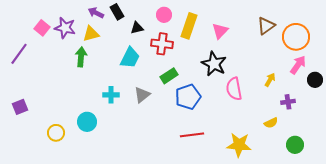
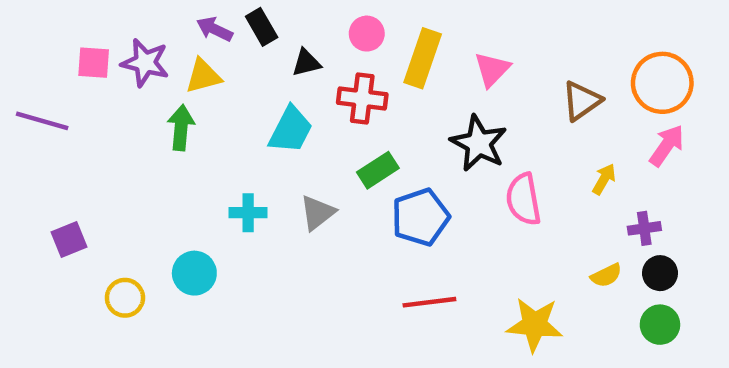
brown triangle: (266, 26) -> (582, 101), moved
pink square: (42, 28) -> (94, 63), turned -35
purple line: (19, 54) -> (42, 121), turned 70
black circle: (315, 80) -> (660, 273), moved
purple square: (20, 107) -> (69, 240), moved

